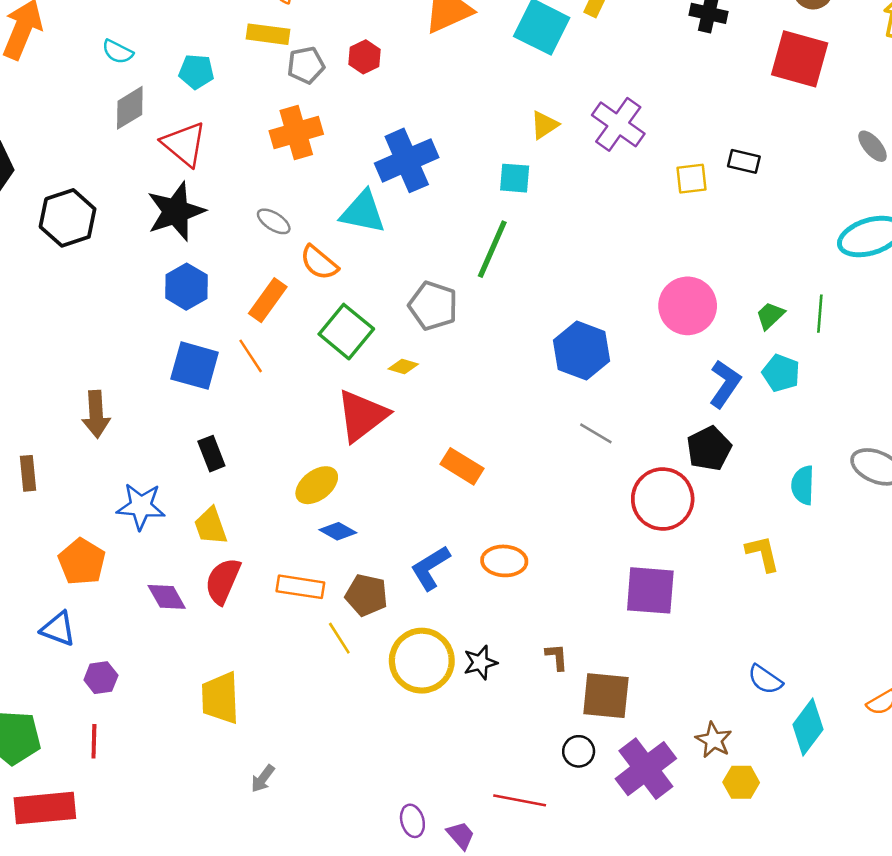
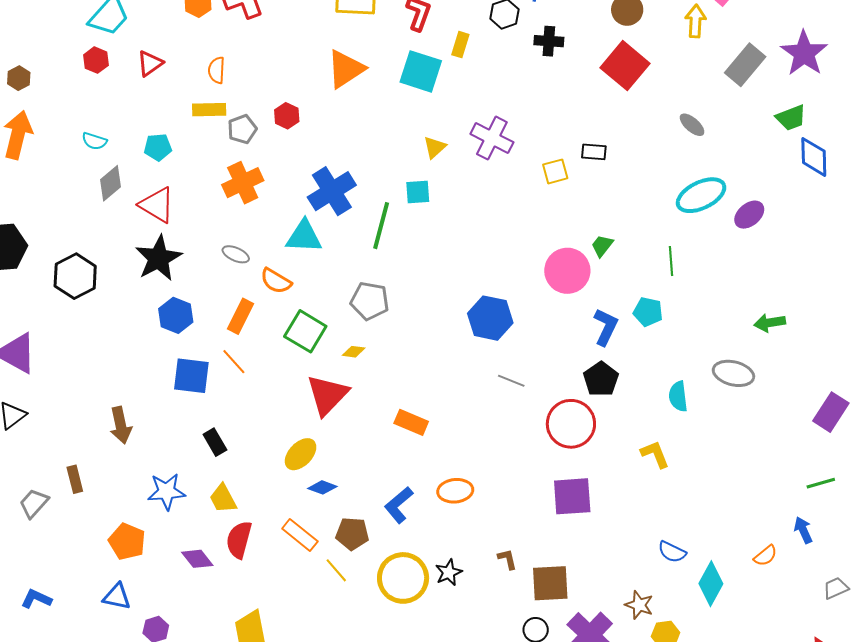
red square: (800, 59) -> (625, 66), turned 33
green line: (492, 249) -> (381, 226), moved
green trapezoid: (770, 316) -> (602, 246), moved
orange rectangle: (300, 587) -> (300, 535), turned 39

